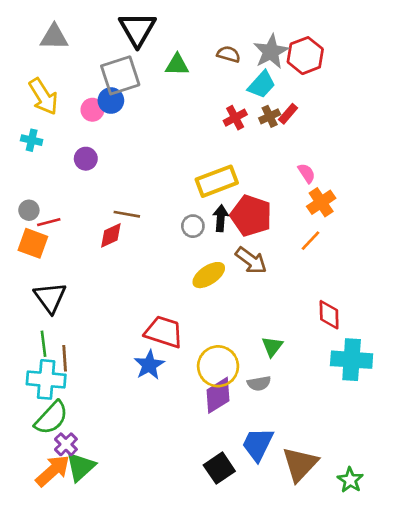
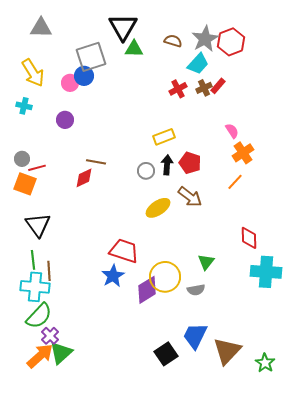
black triangle: (137, 29) -> (123, 27), moved
yellow rectangle: (217, 181) -> (164, 137), size x0.7
red pentagon: (251, 216) -> (190, 163), size x0.7
purple diamond: (218, 395) -> (147, 290), moved

